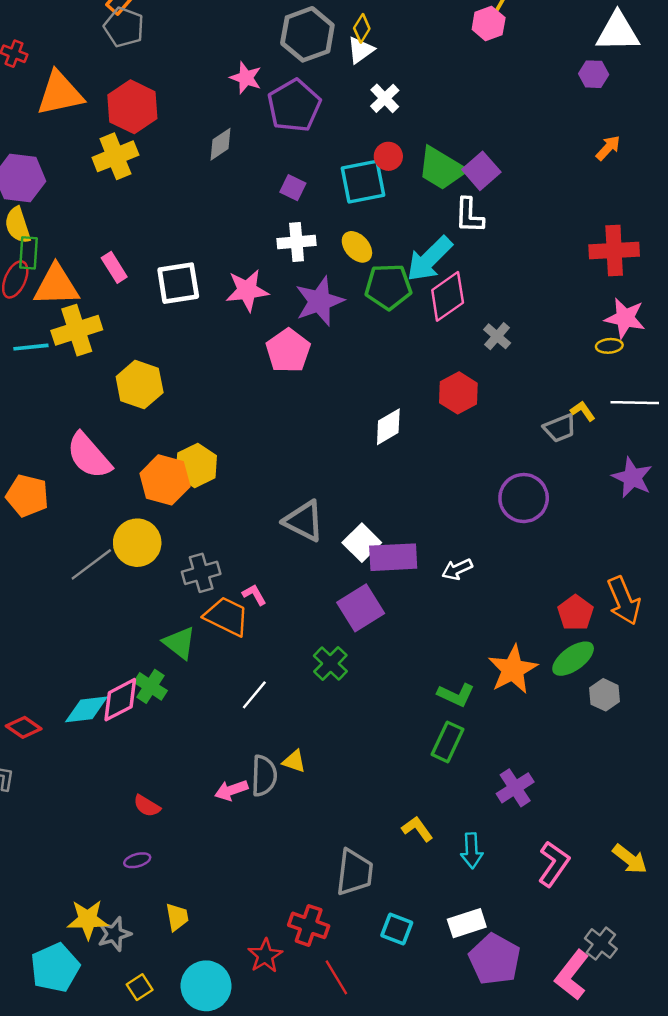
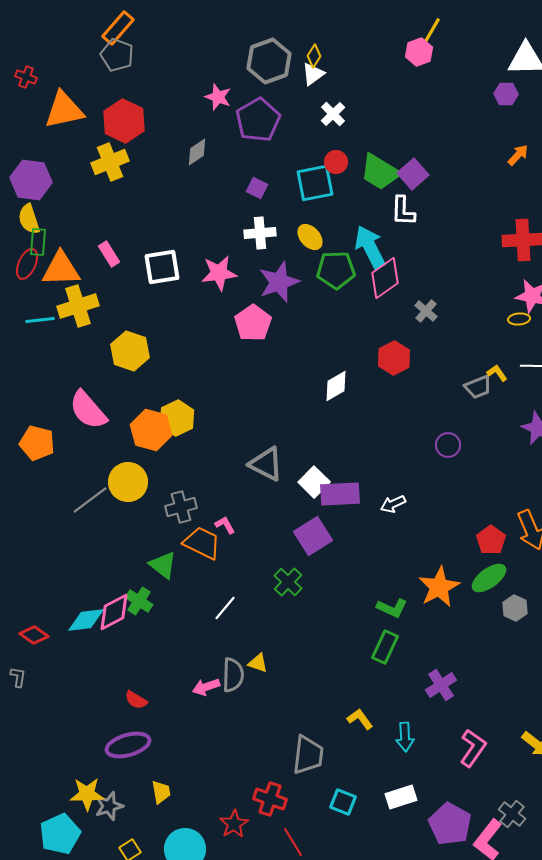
cyan arrow: (429, 259) -> (370, 247), turned 108
purple circle: (524, 498) -> (448, 445), size x0.6
purple ellipse: (137, 860) -> (128, 745), size x2.0
purple pentagon: (495, 959) -> (450, 824), moved

